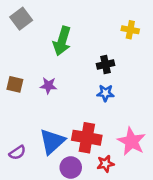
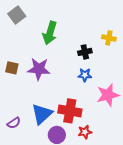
yellow cross: (130, 30) -> (109, 38), moved
purple star: (48, 86) -> (39, 69), size x1.6
pink star: (132, 141) -> (108, 95), moved, turned 30

